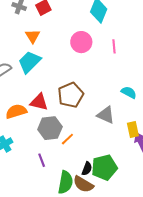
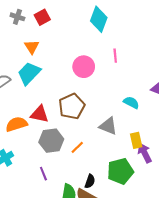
pink circle: (81, 42) -> (84, 67), moved
orange line: (67, 139) -> (77, 147), moved
green pentagon: (104, 167) -> (120, 171), moved

